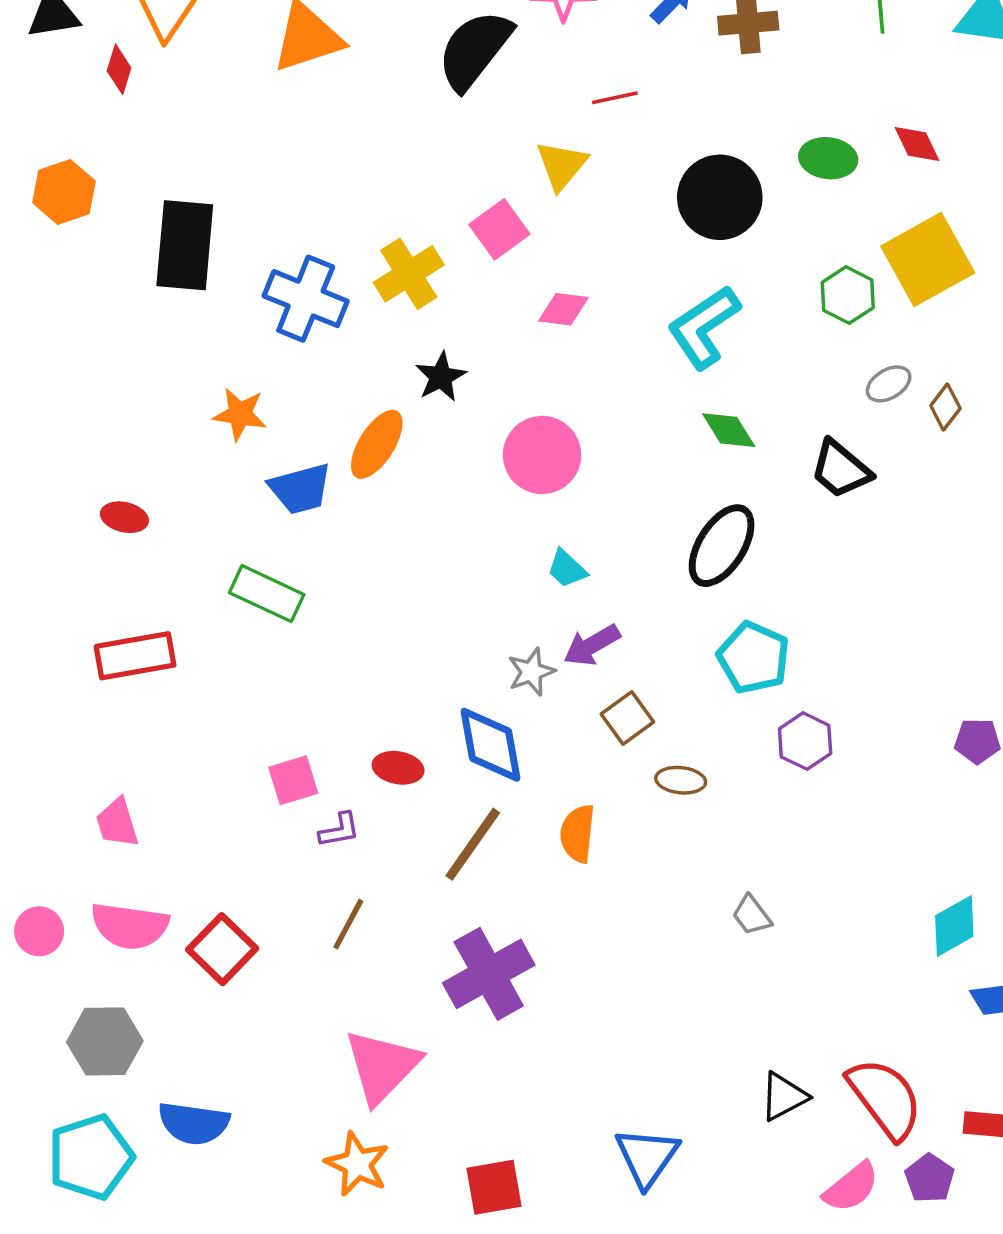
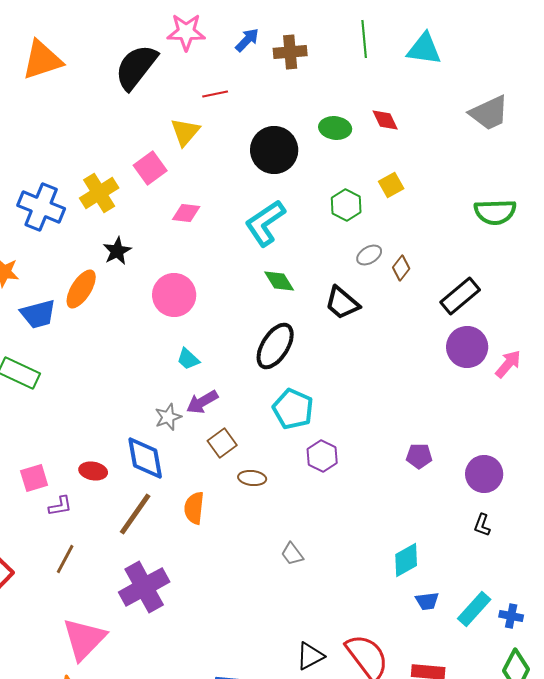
yellow square: (928, 259) -> (391, 185), size x0.5

